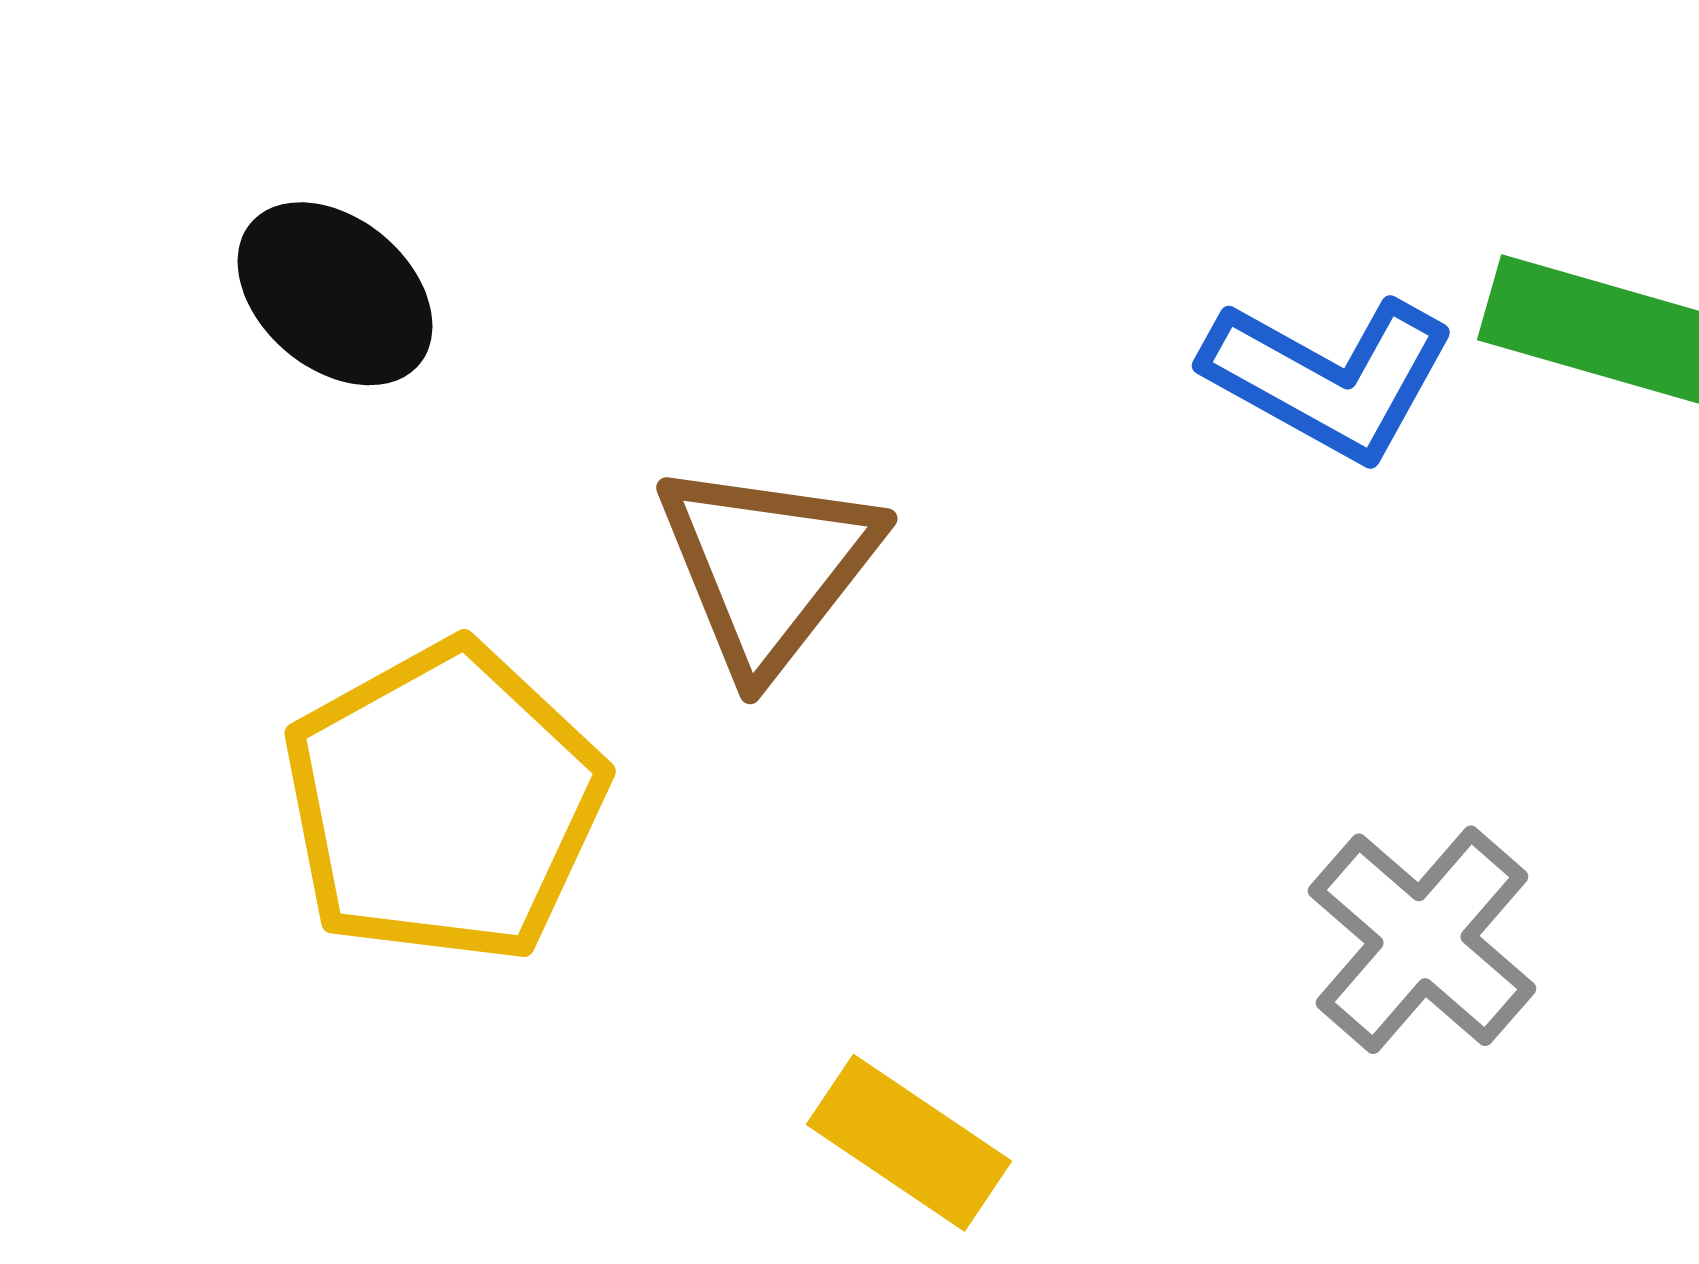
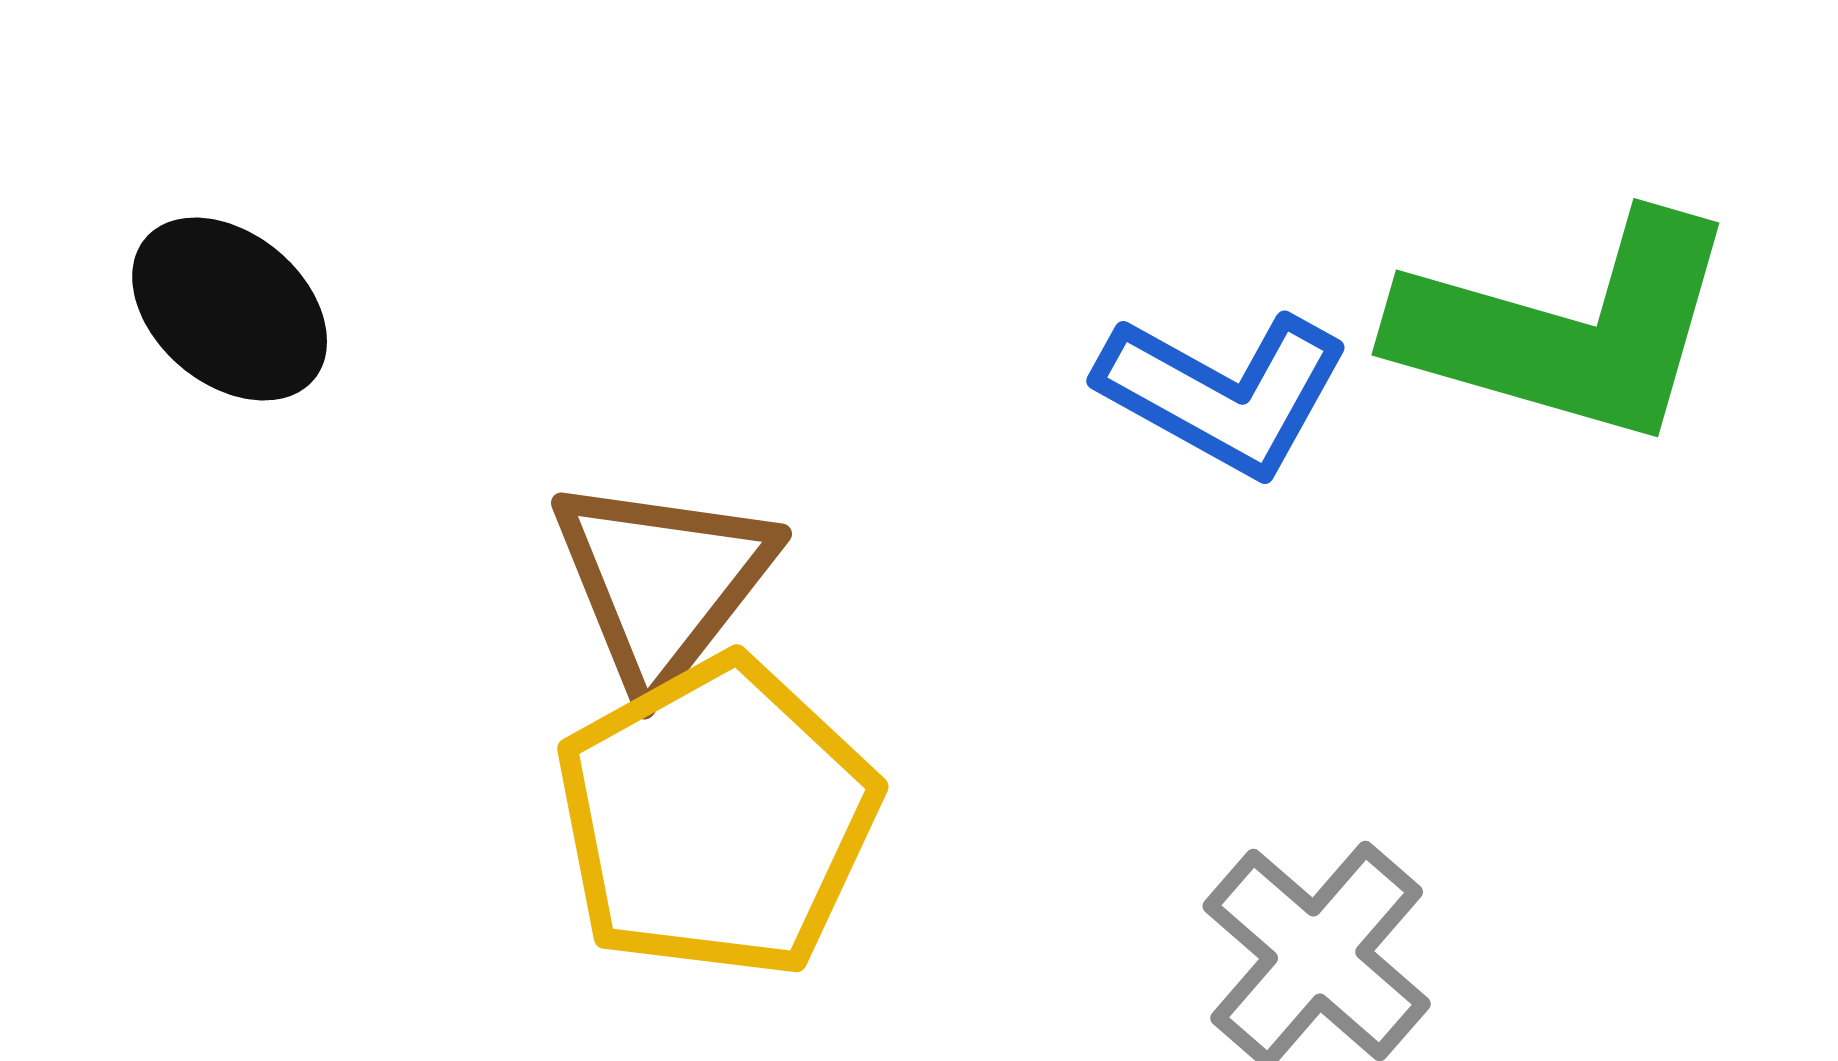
yellow pentagon: (444, 803) -> (717, 818), moved

